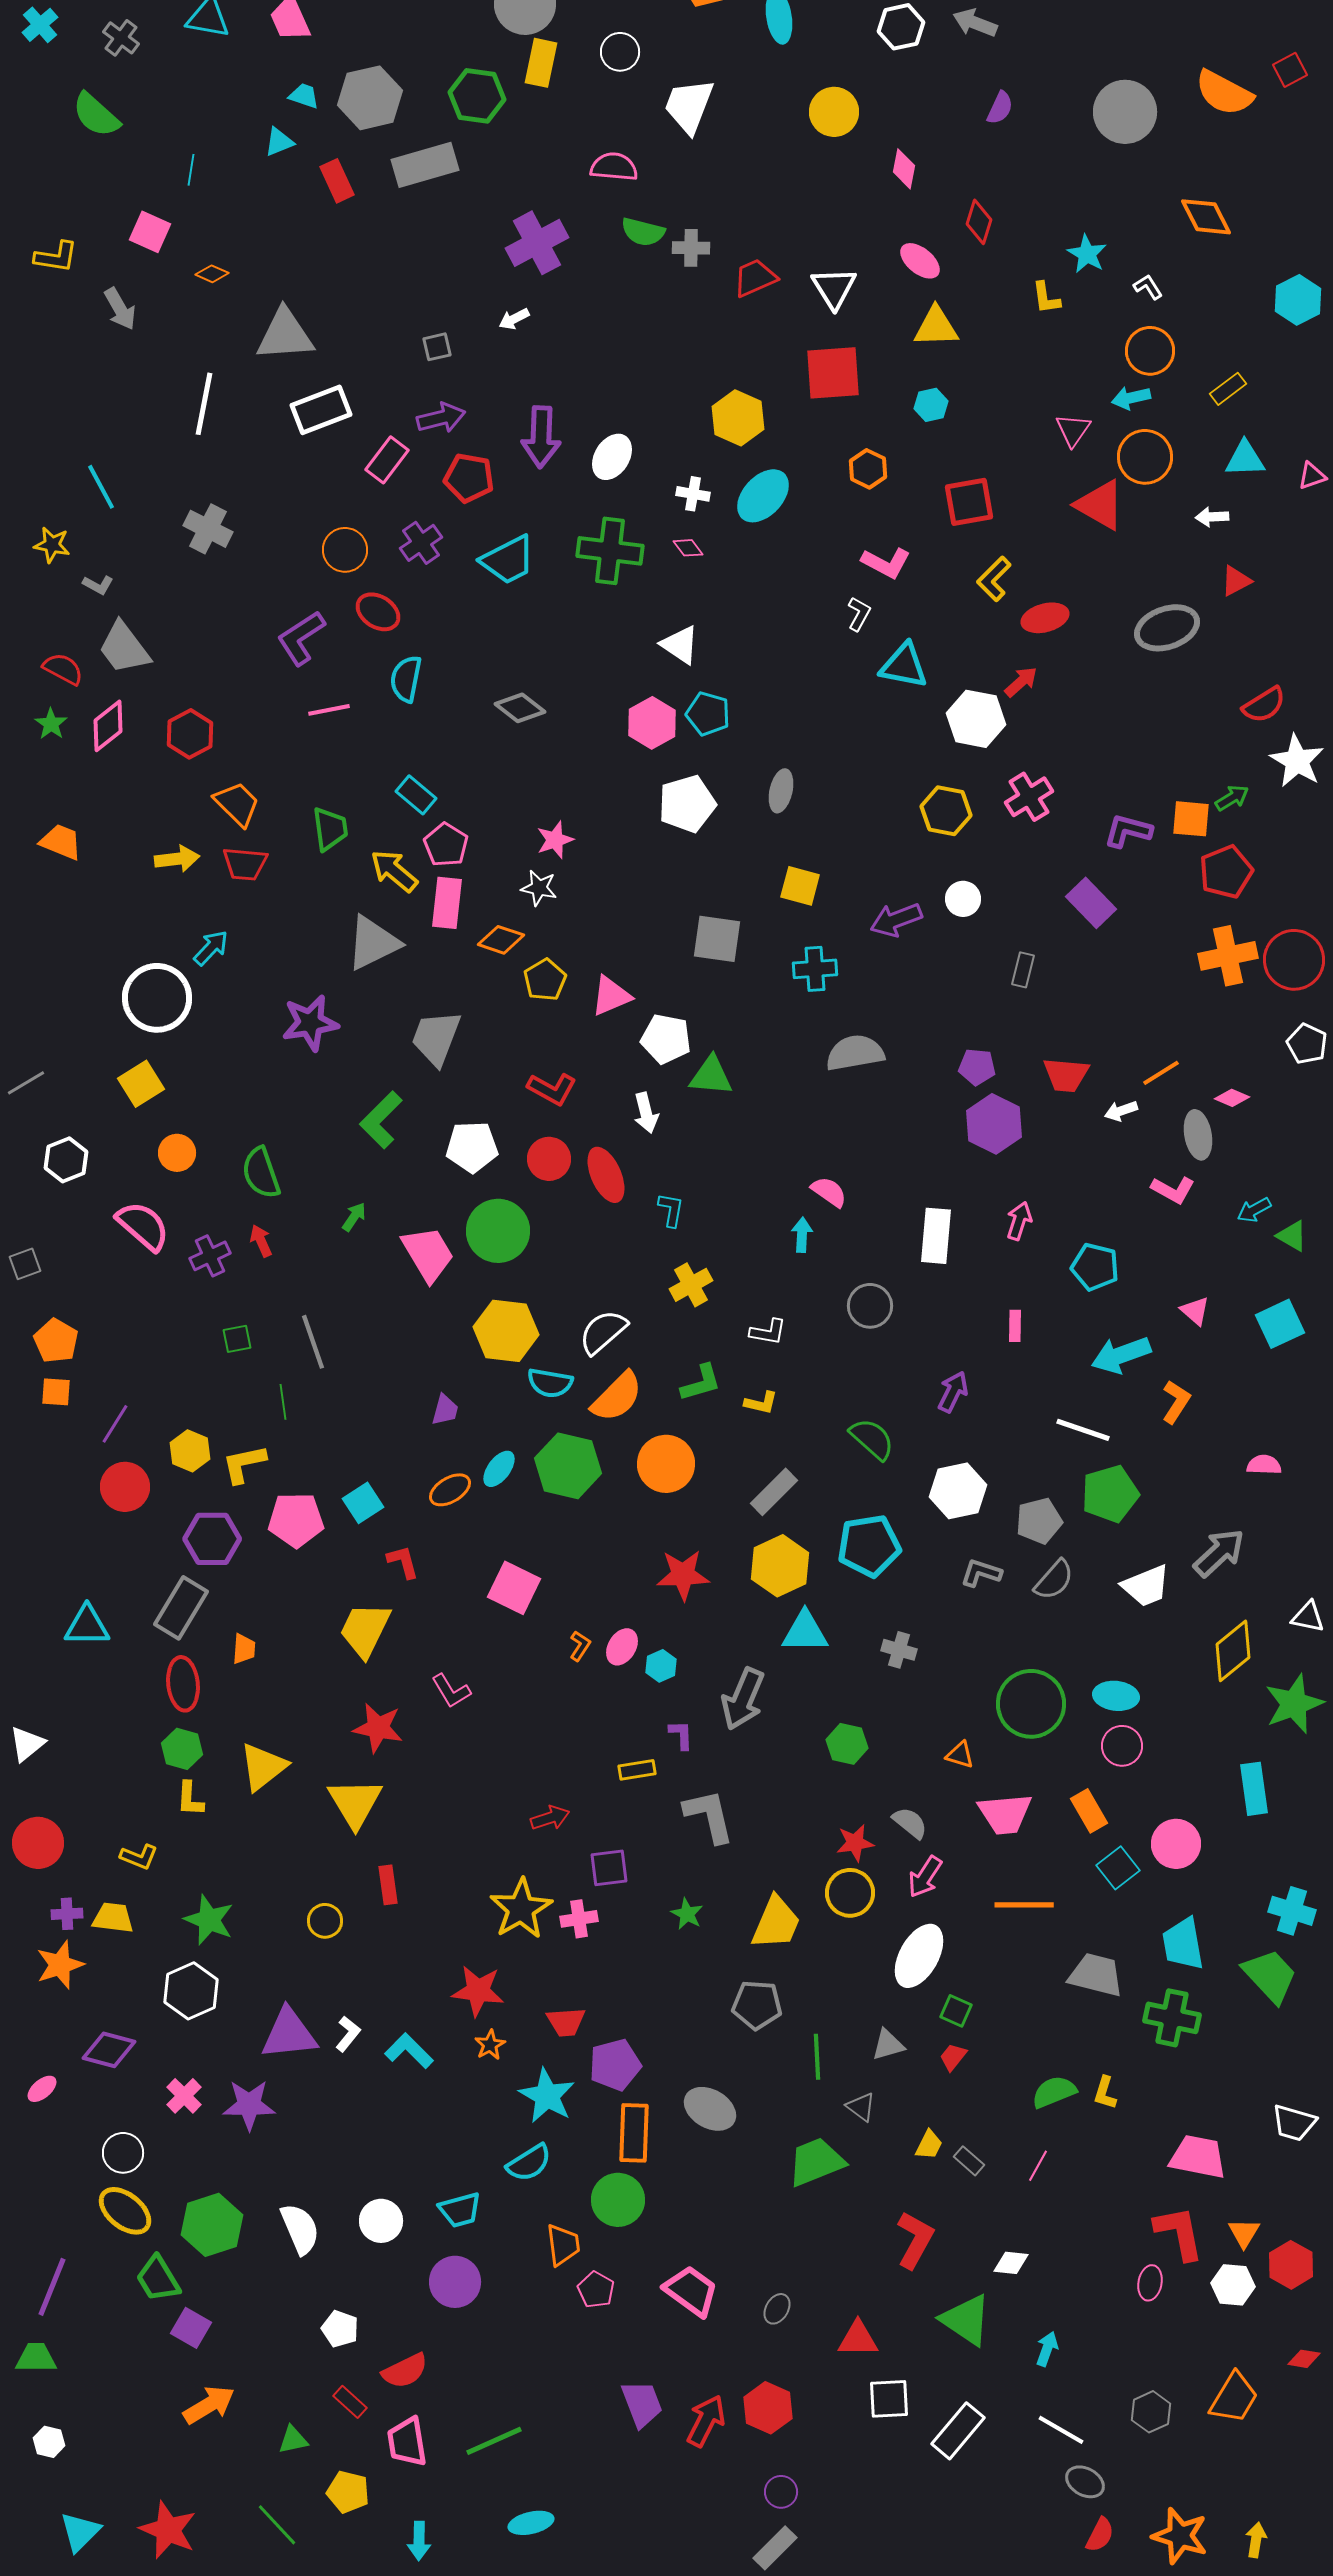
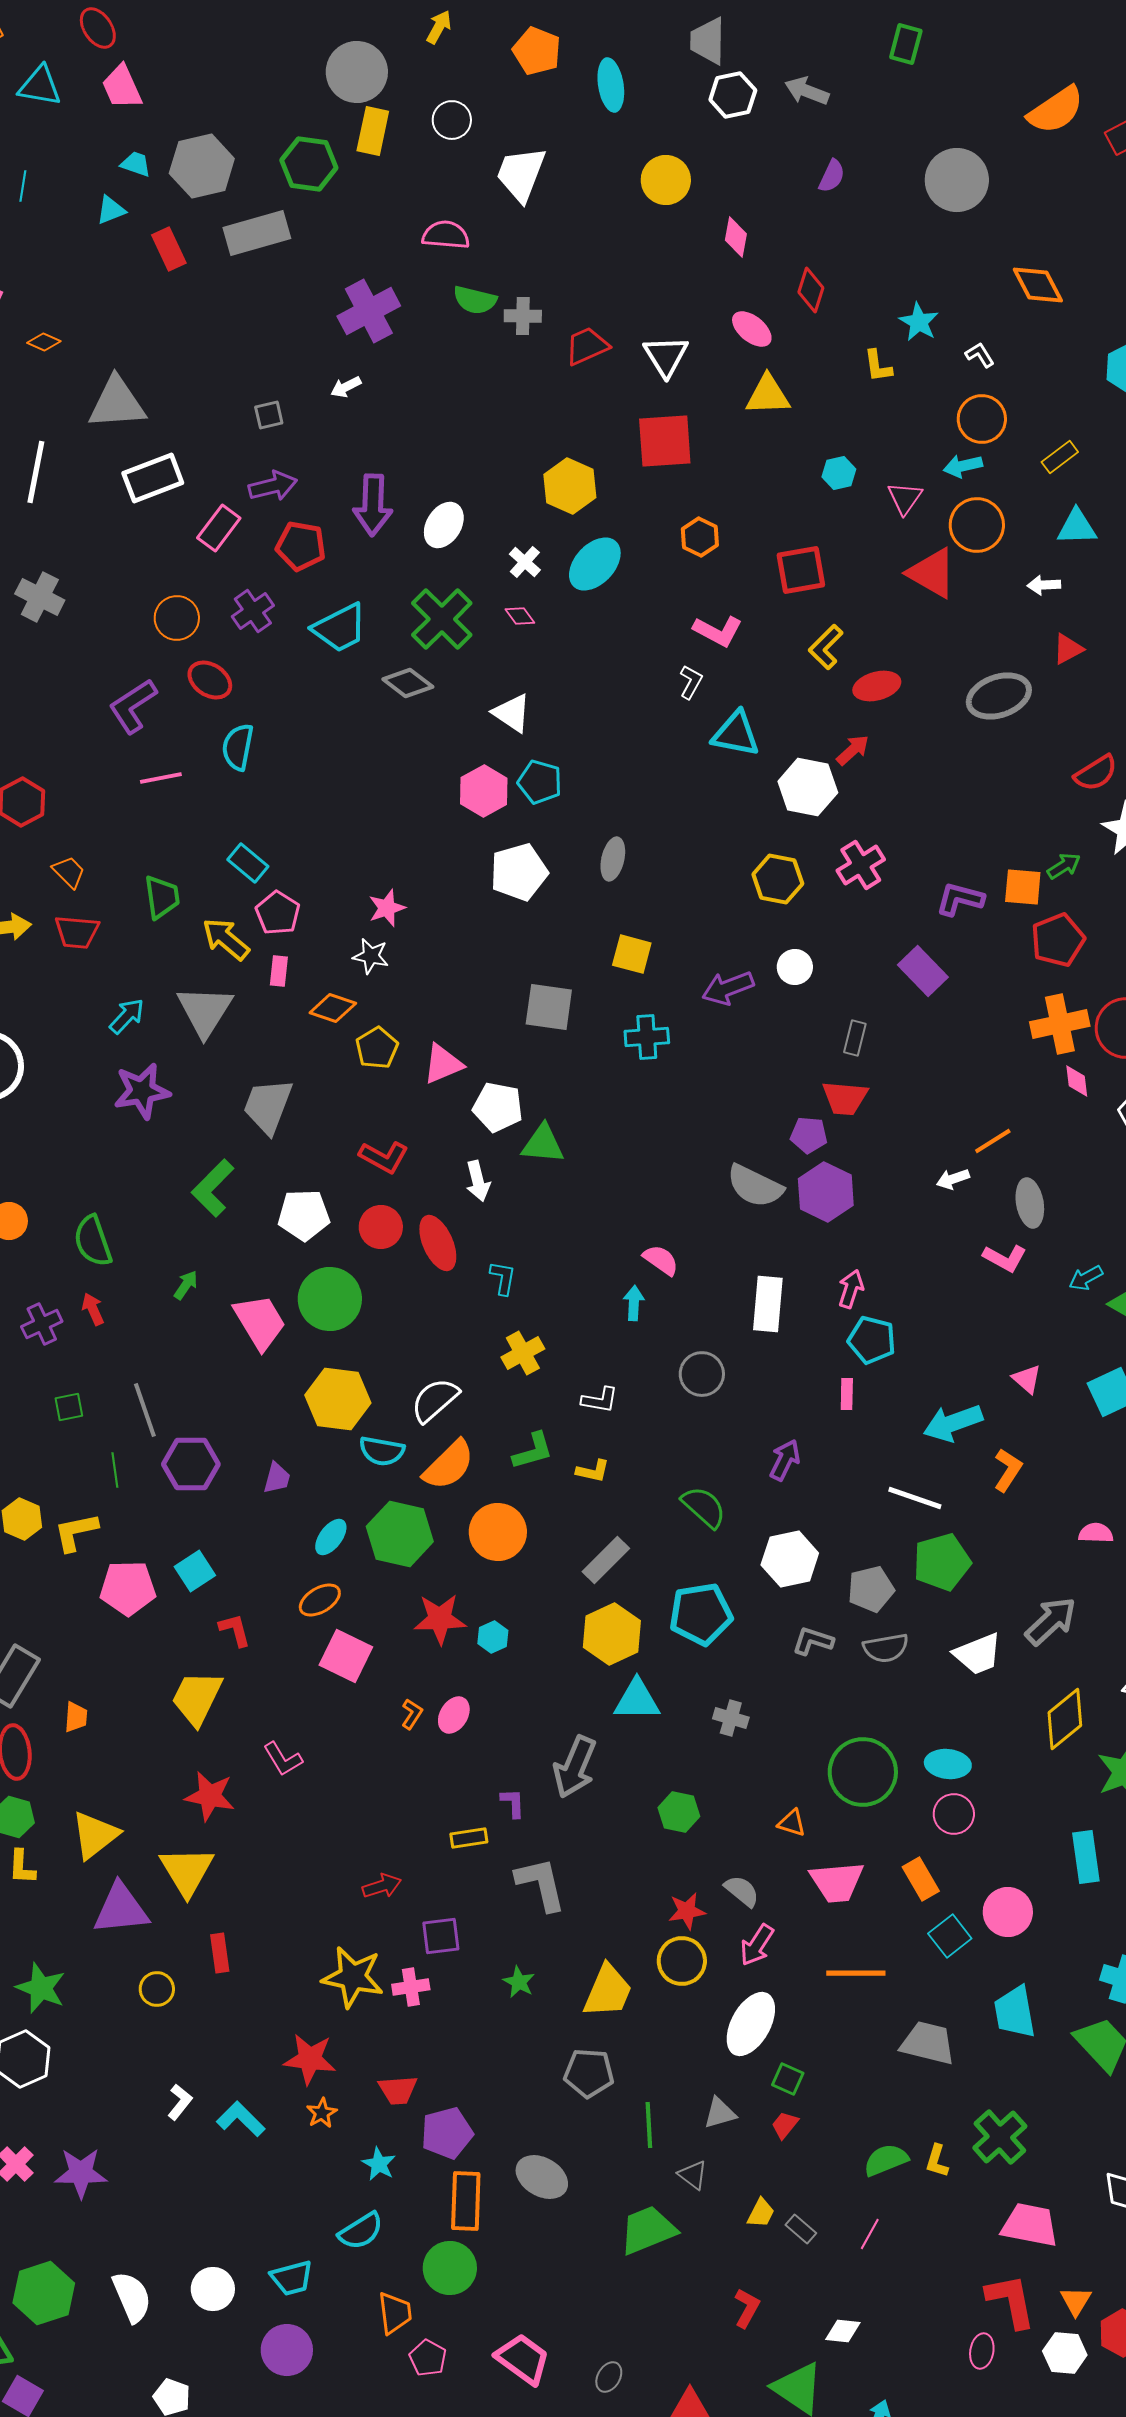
orange semicircle: (1224, 93) -> (1056, 110), moved, turned -62
cyan line: (191, 170) -> (23, 186), moved
cyan hexagon: (931, 405) -> (839, 473), moved
white cross: (693, 494) -> (525, 562), turned 32
green cross: (610, 551) -> (442, 619), turned 38
gray diamond: (520, 708) -> (408, 683), moved
orange trapezoid: (237, 804) -> (69, 872), size x0.7
pink rectangle: (447, 903) -> (279, 971), size x0.6
gray triangle: (373, 943) -> (205, 1011), turned -32
cyan arrow: (211, 948) -> (127, 1016), moved
gray semicircle: (855, 1053) -> (755, 1186), moved, turned -144
red trapezoid: (1066, 1075) -> (845, 1098), moved
pink diamond: (1232, 1098) -> (1077, 1081), moved, turned 60
cyan pentagon: (1095, 1267) -> (872, 1340), moved
orange ellipse: (450, 1490) -> (320, 1600), moved
purple hexagon: (212, 1539) -> (191, 1464), moved
red star: (683, 1575) -> (440, 1619), moved
gray semicircle: (1054, 1580) -> (886, 1648), turned 39
cyan hexagon: (661, 1666) -> (493, 1637), moved
yellow star: (521, 1909) -> (353, 1977), turned -30
green cross: (1172, 2018) -> (1000, 2137), moved, turned 36
purple triangle: (289, 2034) -> (121, 1909), moved
cyan star: (547, 2096) -> (379, 2164), size x0.6
red L-shape: (915, 2240) -> (747, 2308), size x0.7

